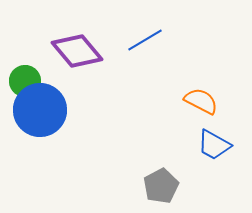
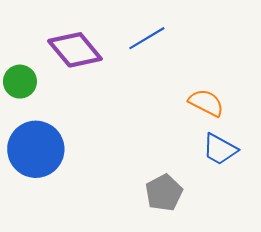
blue circle: (40, 110) -> (36, 149), moved

